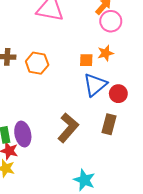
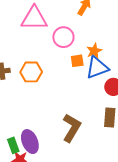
pink circle: (111, 21) -> (63, 37), moved
blue triangle: (95, 85) -> (97, 68), moved, turned 30

